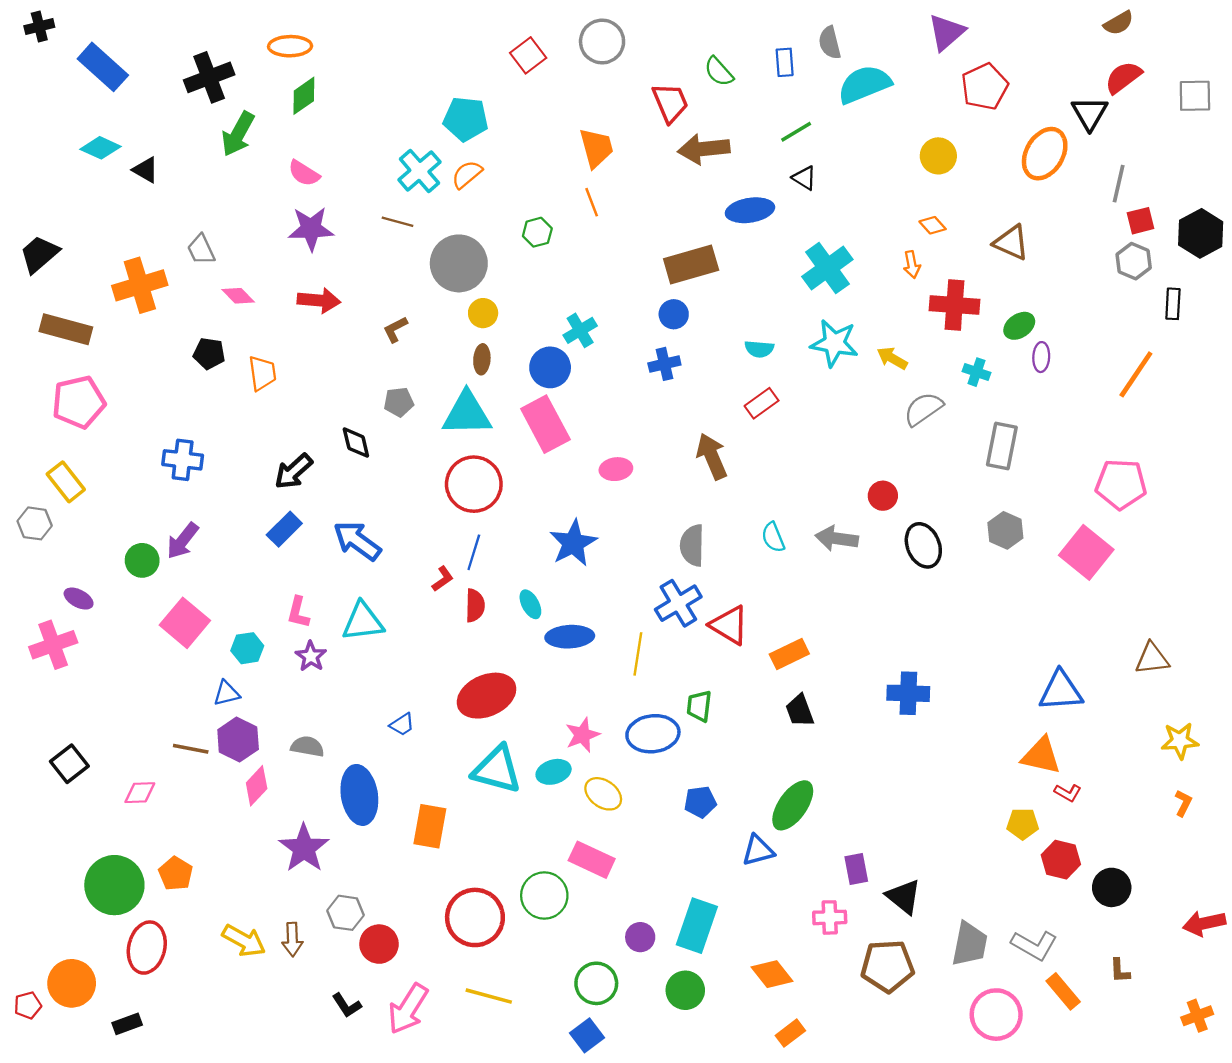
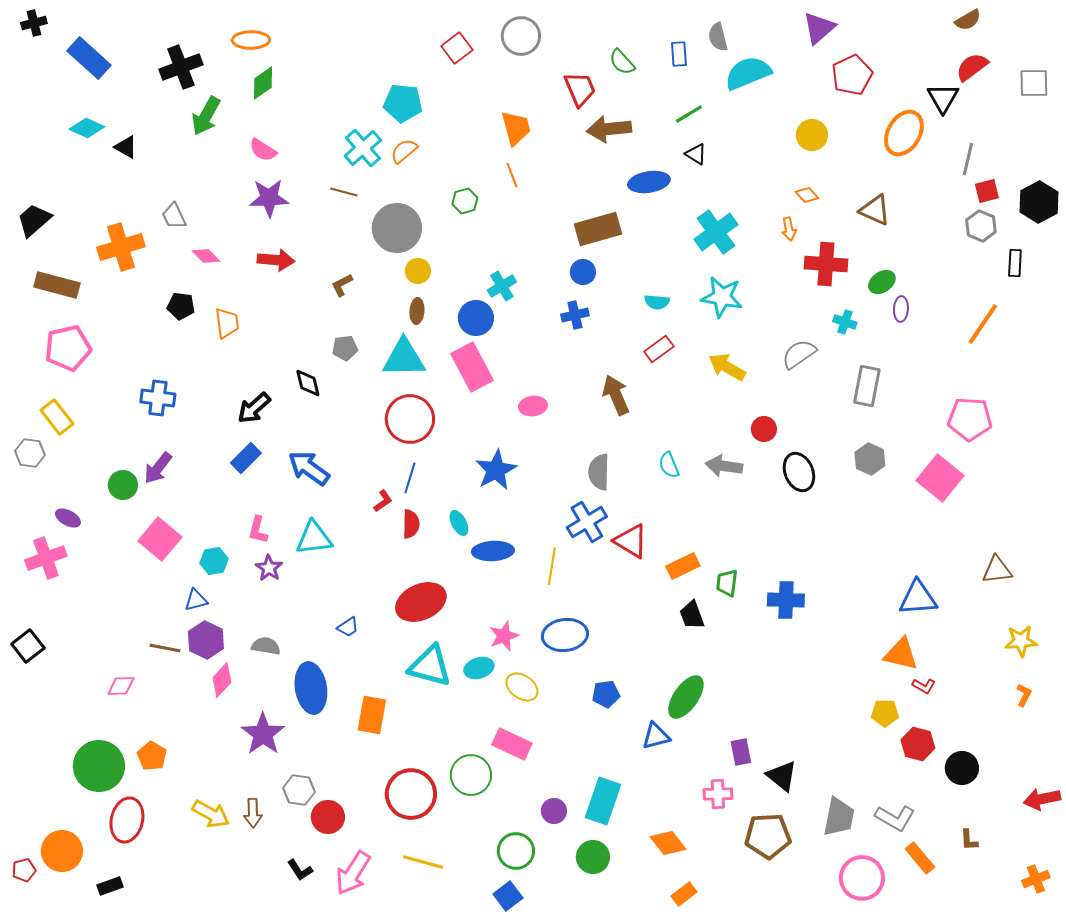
yellow arrow: (892, 358) -> (727, 367), moved, size x1.4
green trapezoid: (699, 706) -> (727, 583), moved
black square: (69, 764) -> (28, 646), moved

